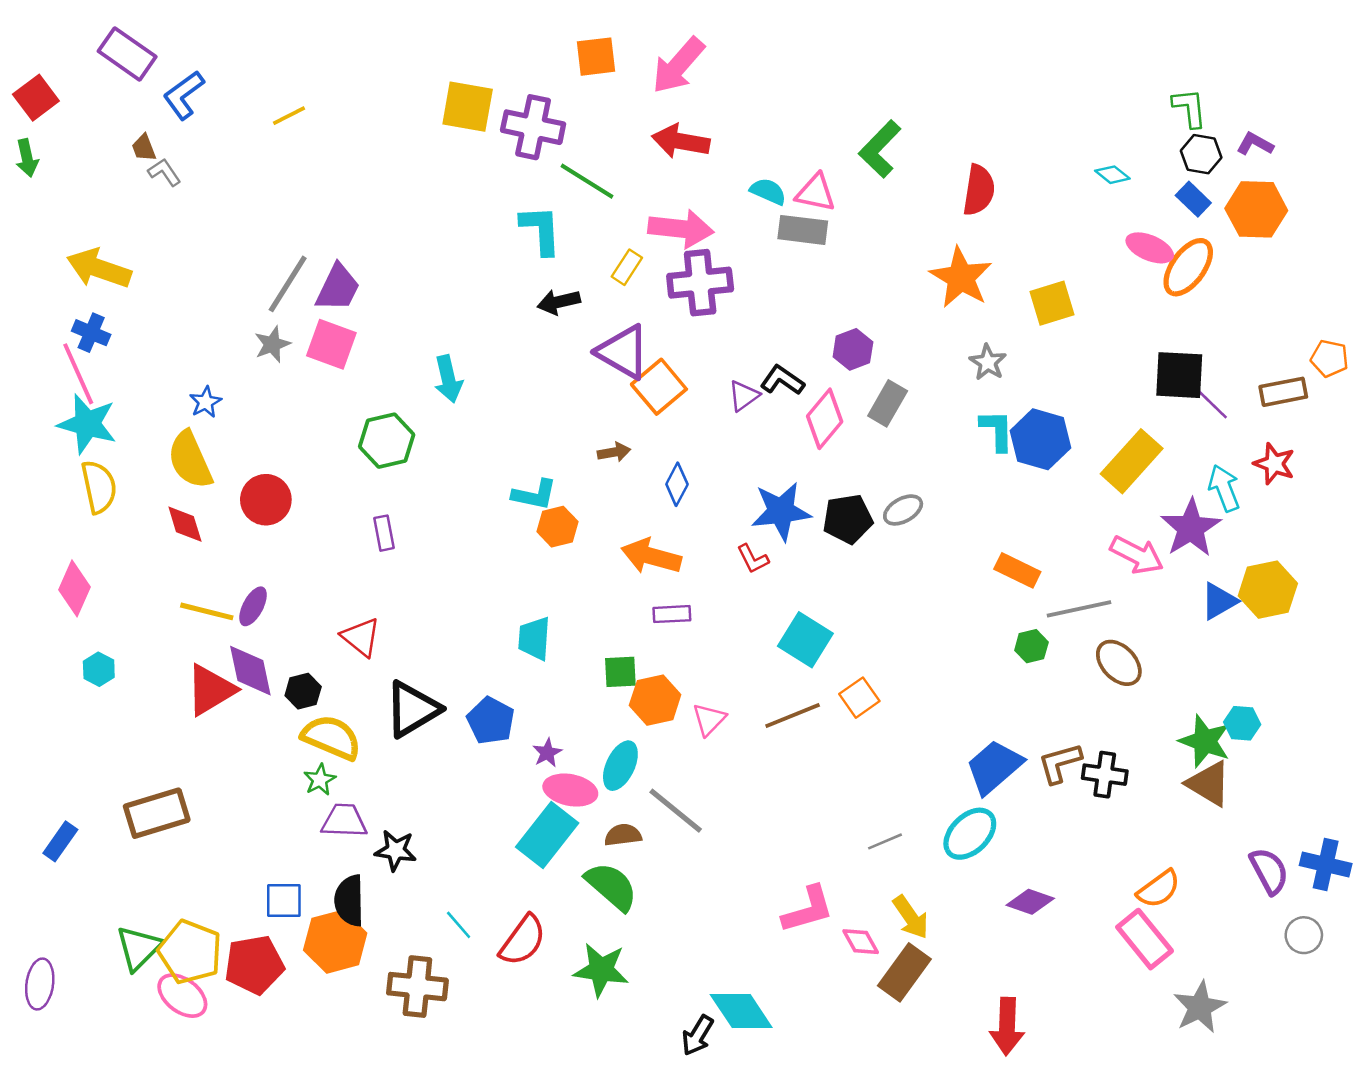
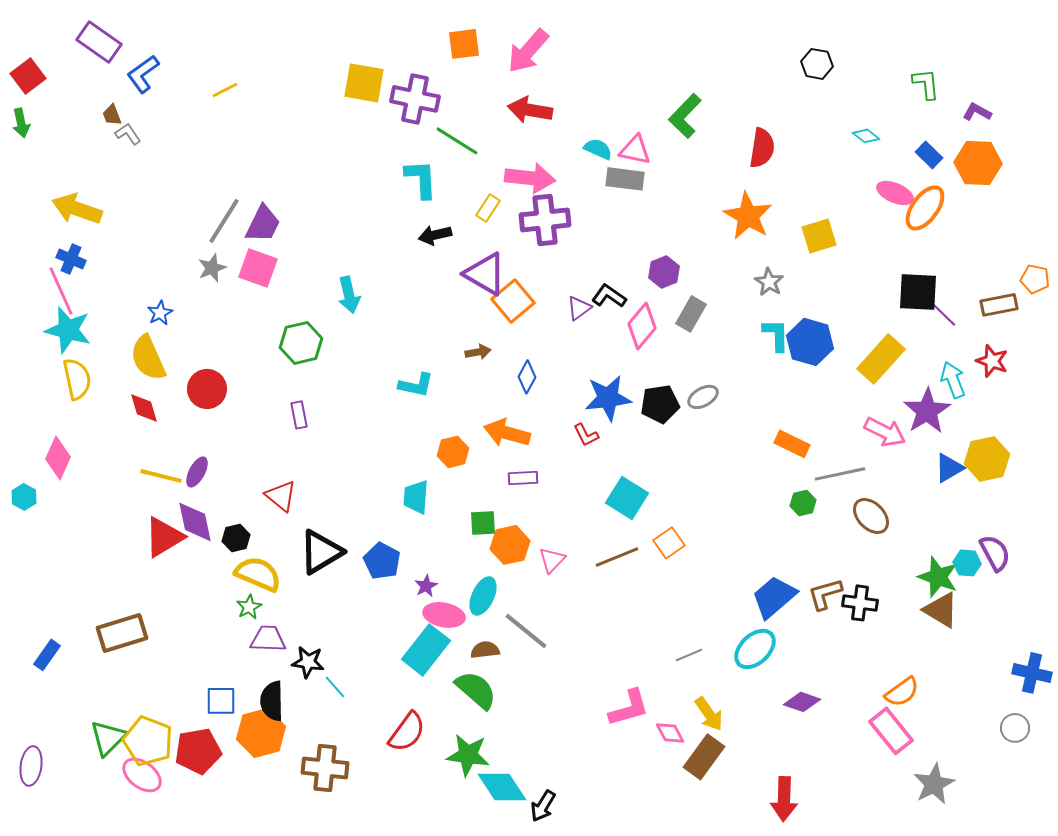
black hexagon: (1201, 154) -> (817, 64), moved
orange hexagon: (557, 527) -> (453, 452), moved
cyan hexagon: (99, 669) -> (24, 497), moved
purple semicircle: (1269, 871) -> (995, 553), moved
cyan line: (459, 925) -> (335, 687), moved
cyan diamond: (741, 1011) -> (502, 787), moved

